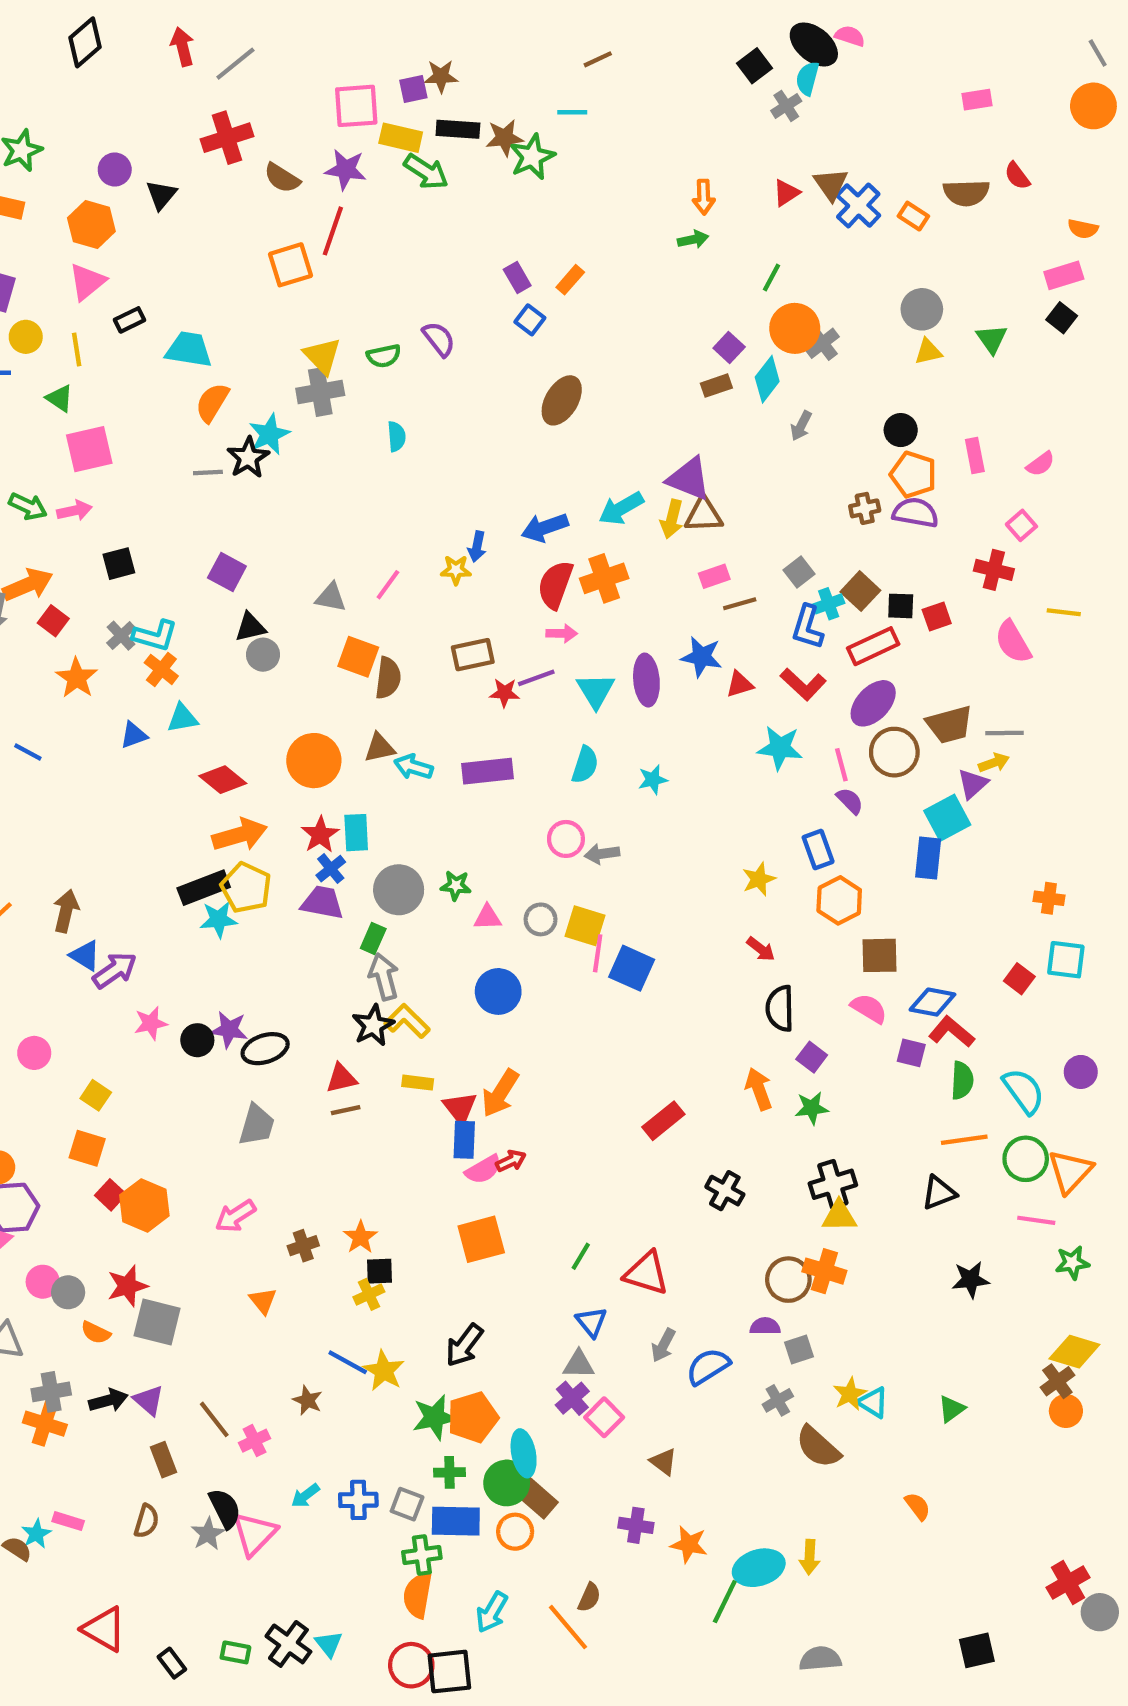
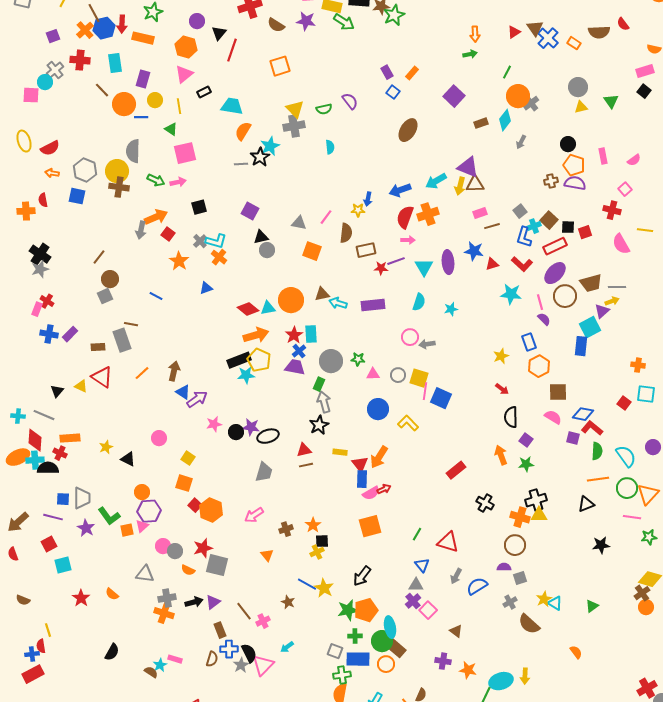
red line: (333, 231) -> (232, 50), moved
purple square: (729, 347) -> (454, 96), moved, size x1.5
brown semicircle: (388, 678) -> (346, 233), moved
cyan triangle: (183, 718) -> (268, 308), moved
yellow L-shape: (407, 1021) -> (408, 423), moved
orange cross: (824, 1271) -> (520, 517), moved
purple triangle: (149, 1400) -> (213, 602), turned 42
blue cross: (358, 1500) -> (229, 649), moved

